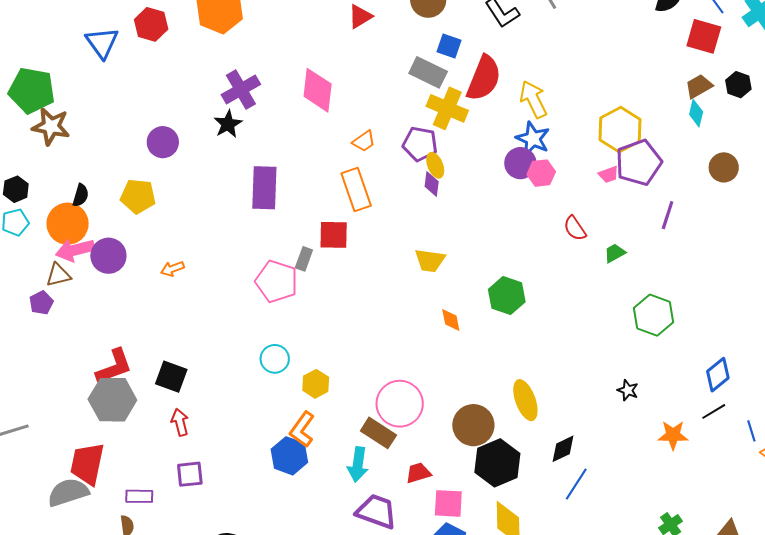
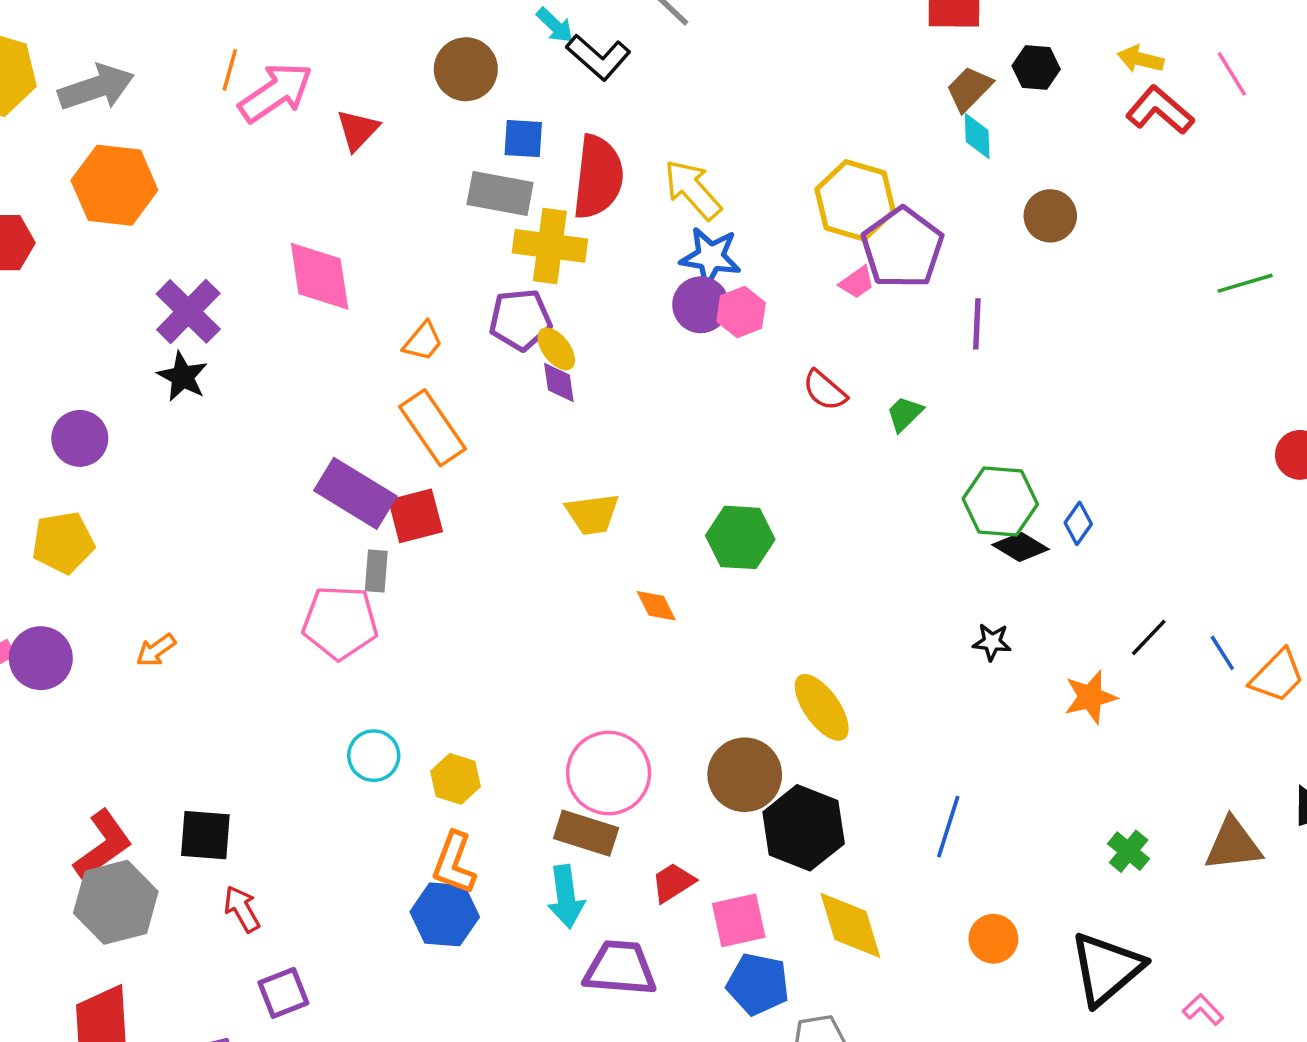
purple rectangle: (264, 188) -> (355, 493), moved, turned -45
blue diamond: (718, 375) -> (1078, 523), moved, size x0.7
black diamond: (563, 449) -> (1021, 547), moved, turned 72

